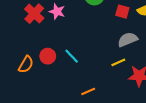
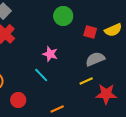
pink star: (57, 12) -> (50, 54), moved
red circle: (48, 56) -> (18, 100), moved

